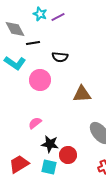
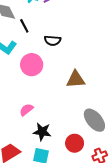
black line: (33, 43) -> (24, 26), turned 72
red circle: (68, 155) -> (75, 143), moved

